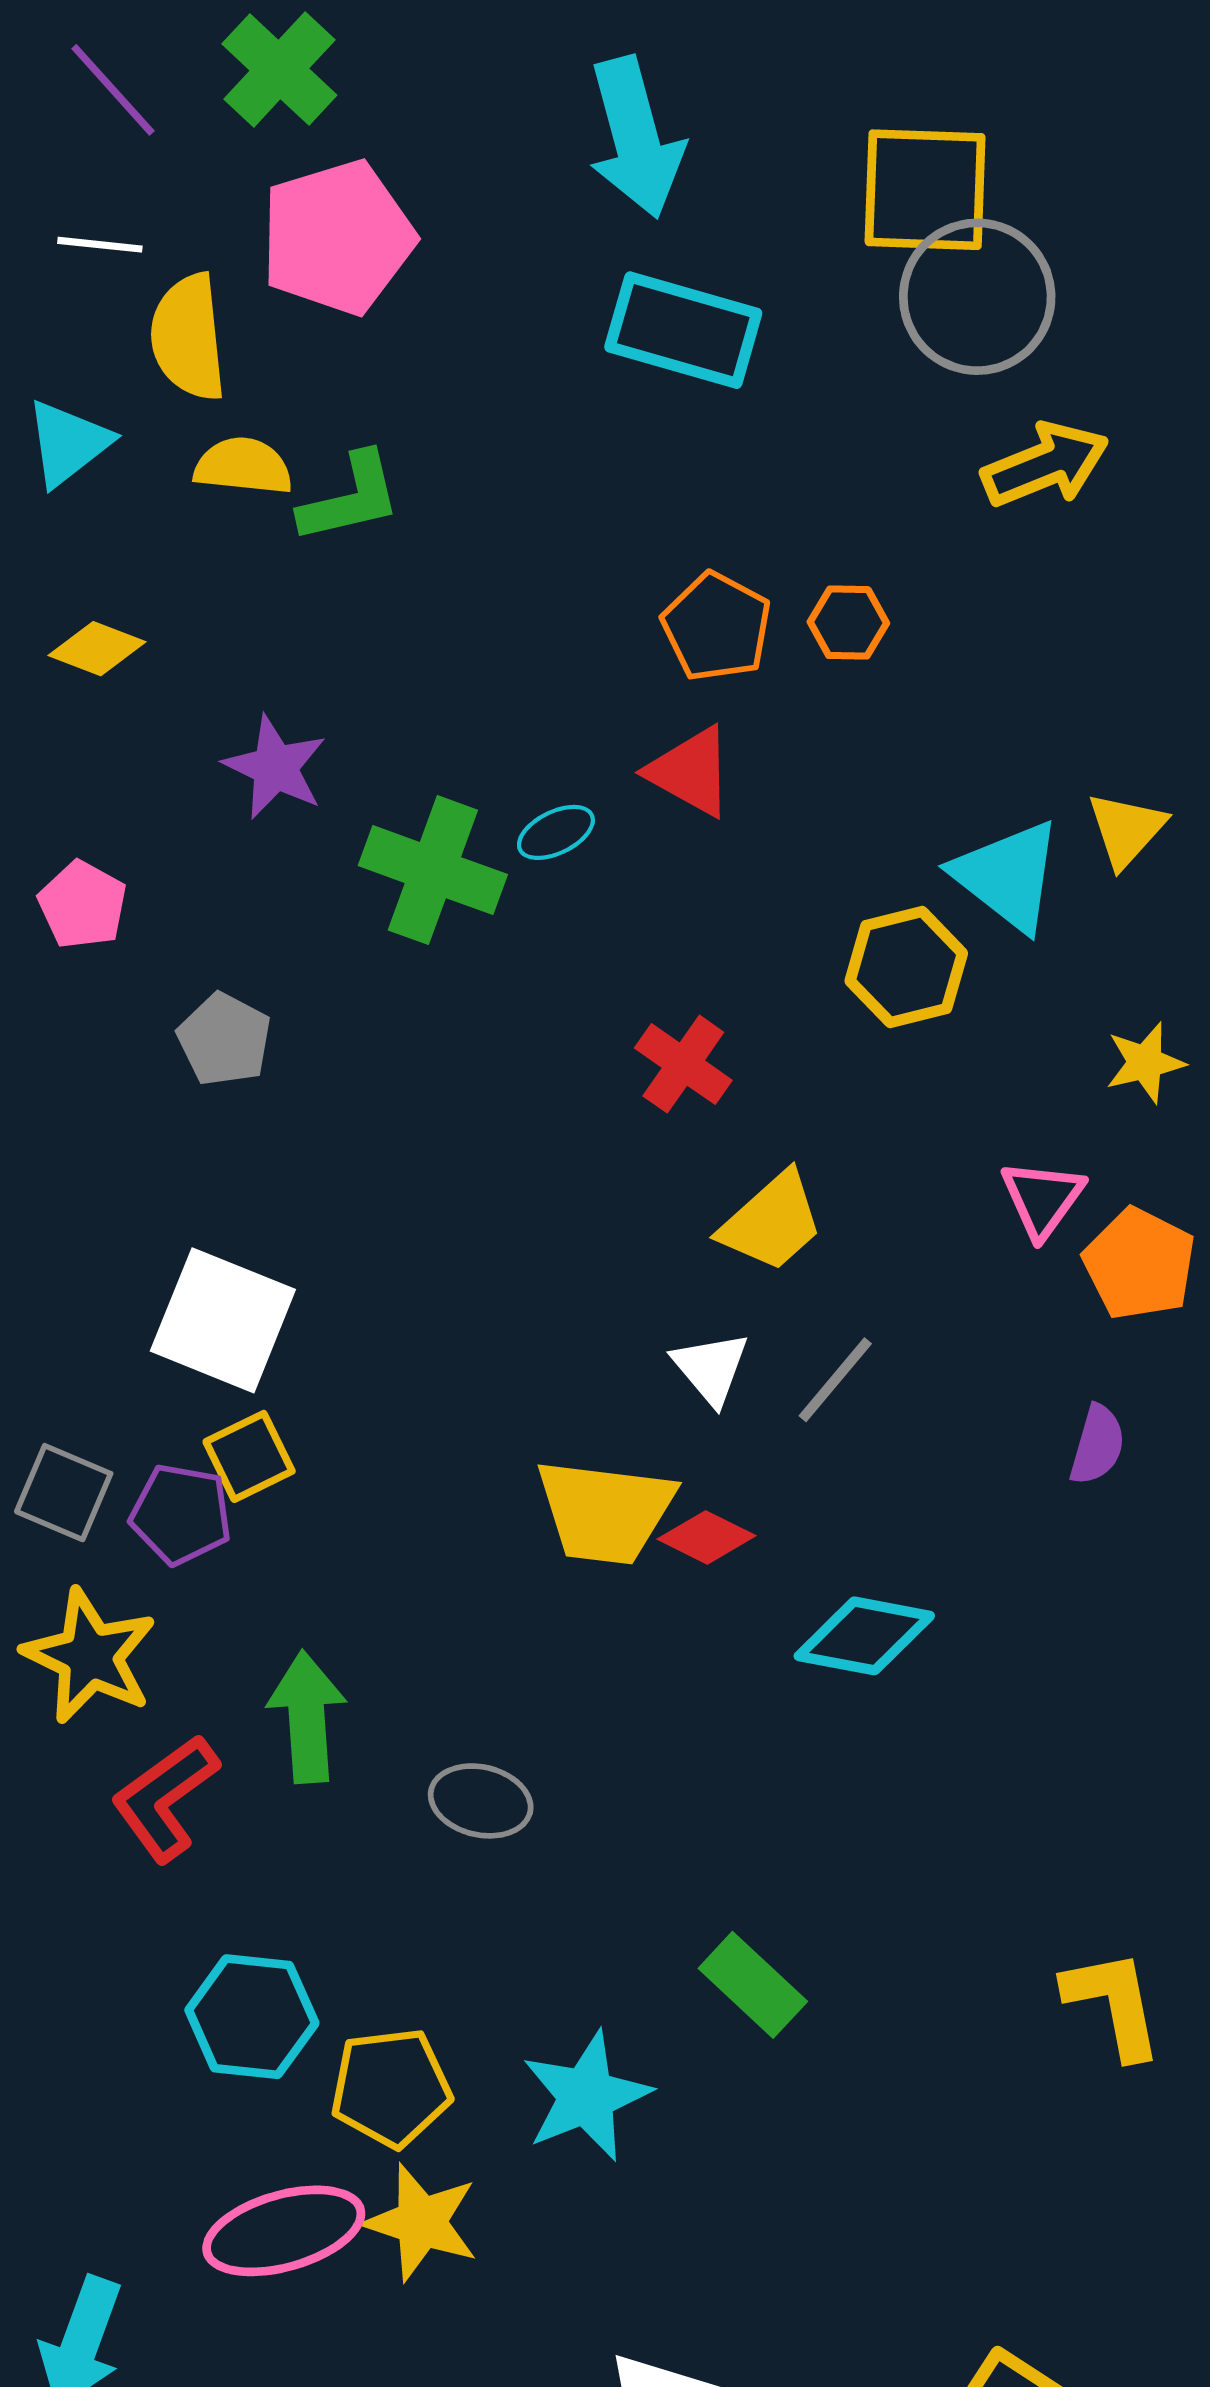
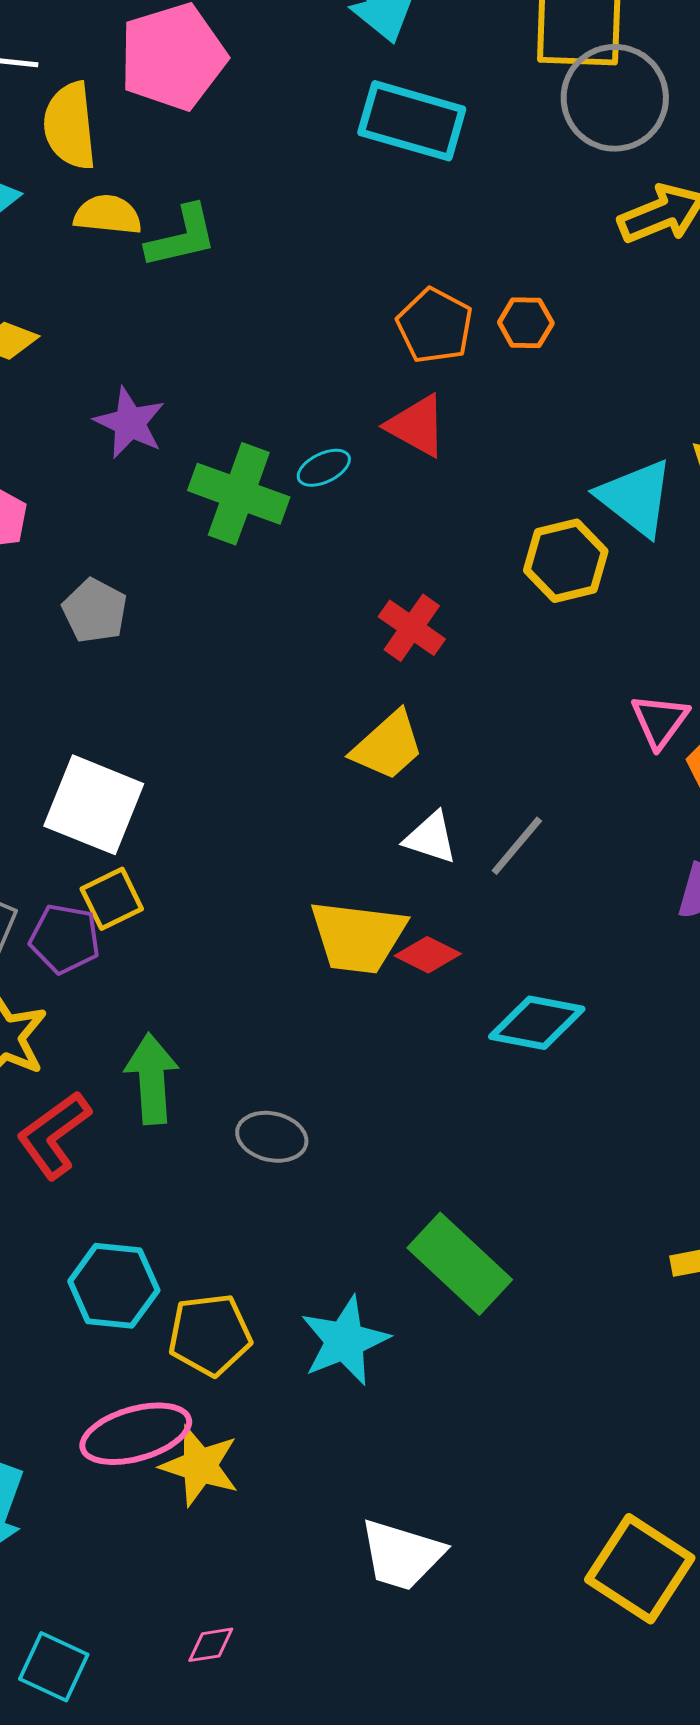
yellow trapezoid: (772, 1222) -> (388, 746), moved
white triangle: (711, 1368) -> (431, 838), turned -32
green rectangle: (753, 1985) -> (460, 1264), size x1.4
yellow star: (421, 2222) -> (200, 1466), moved

